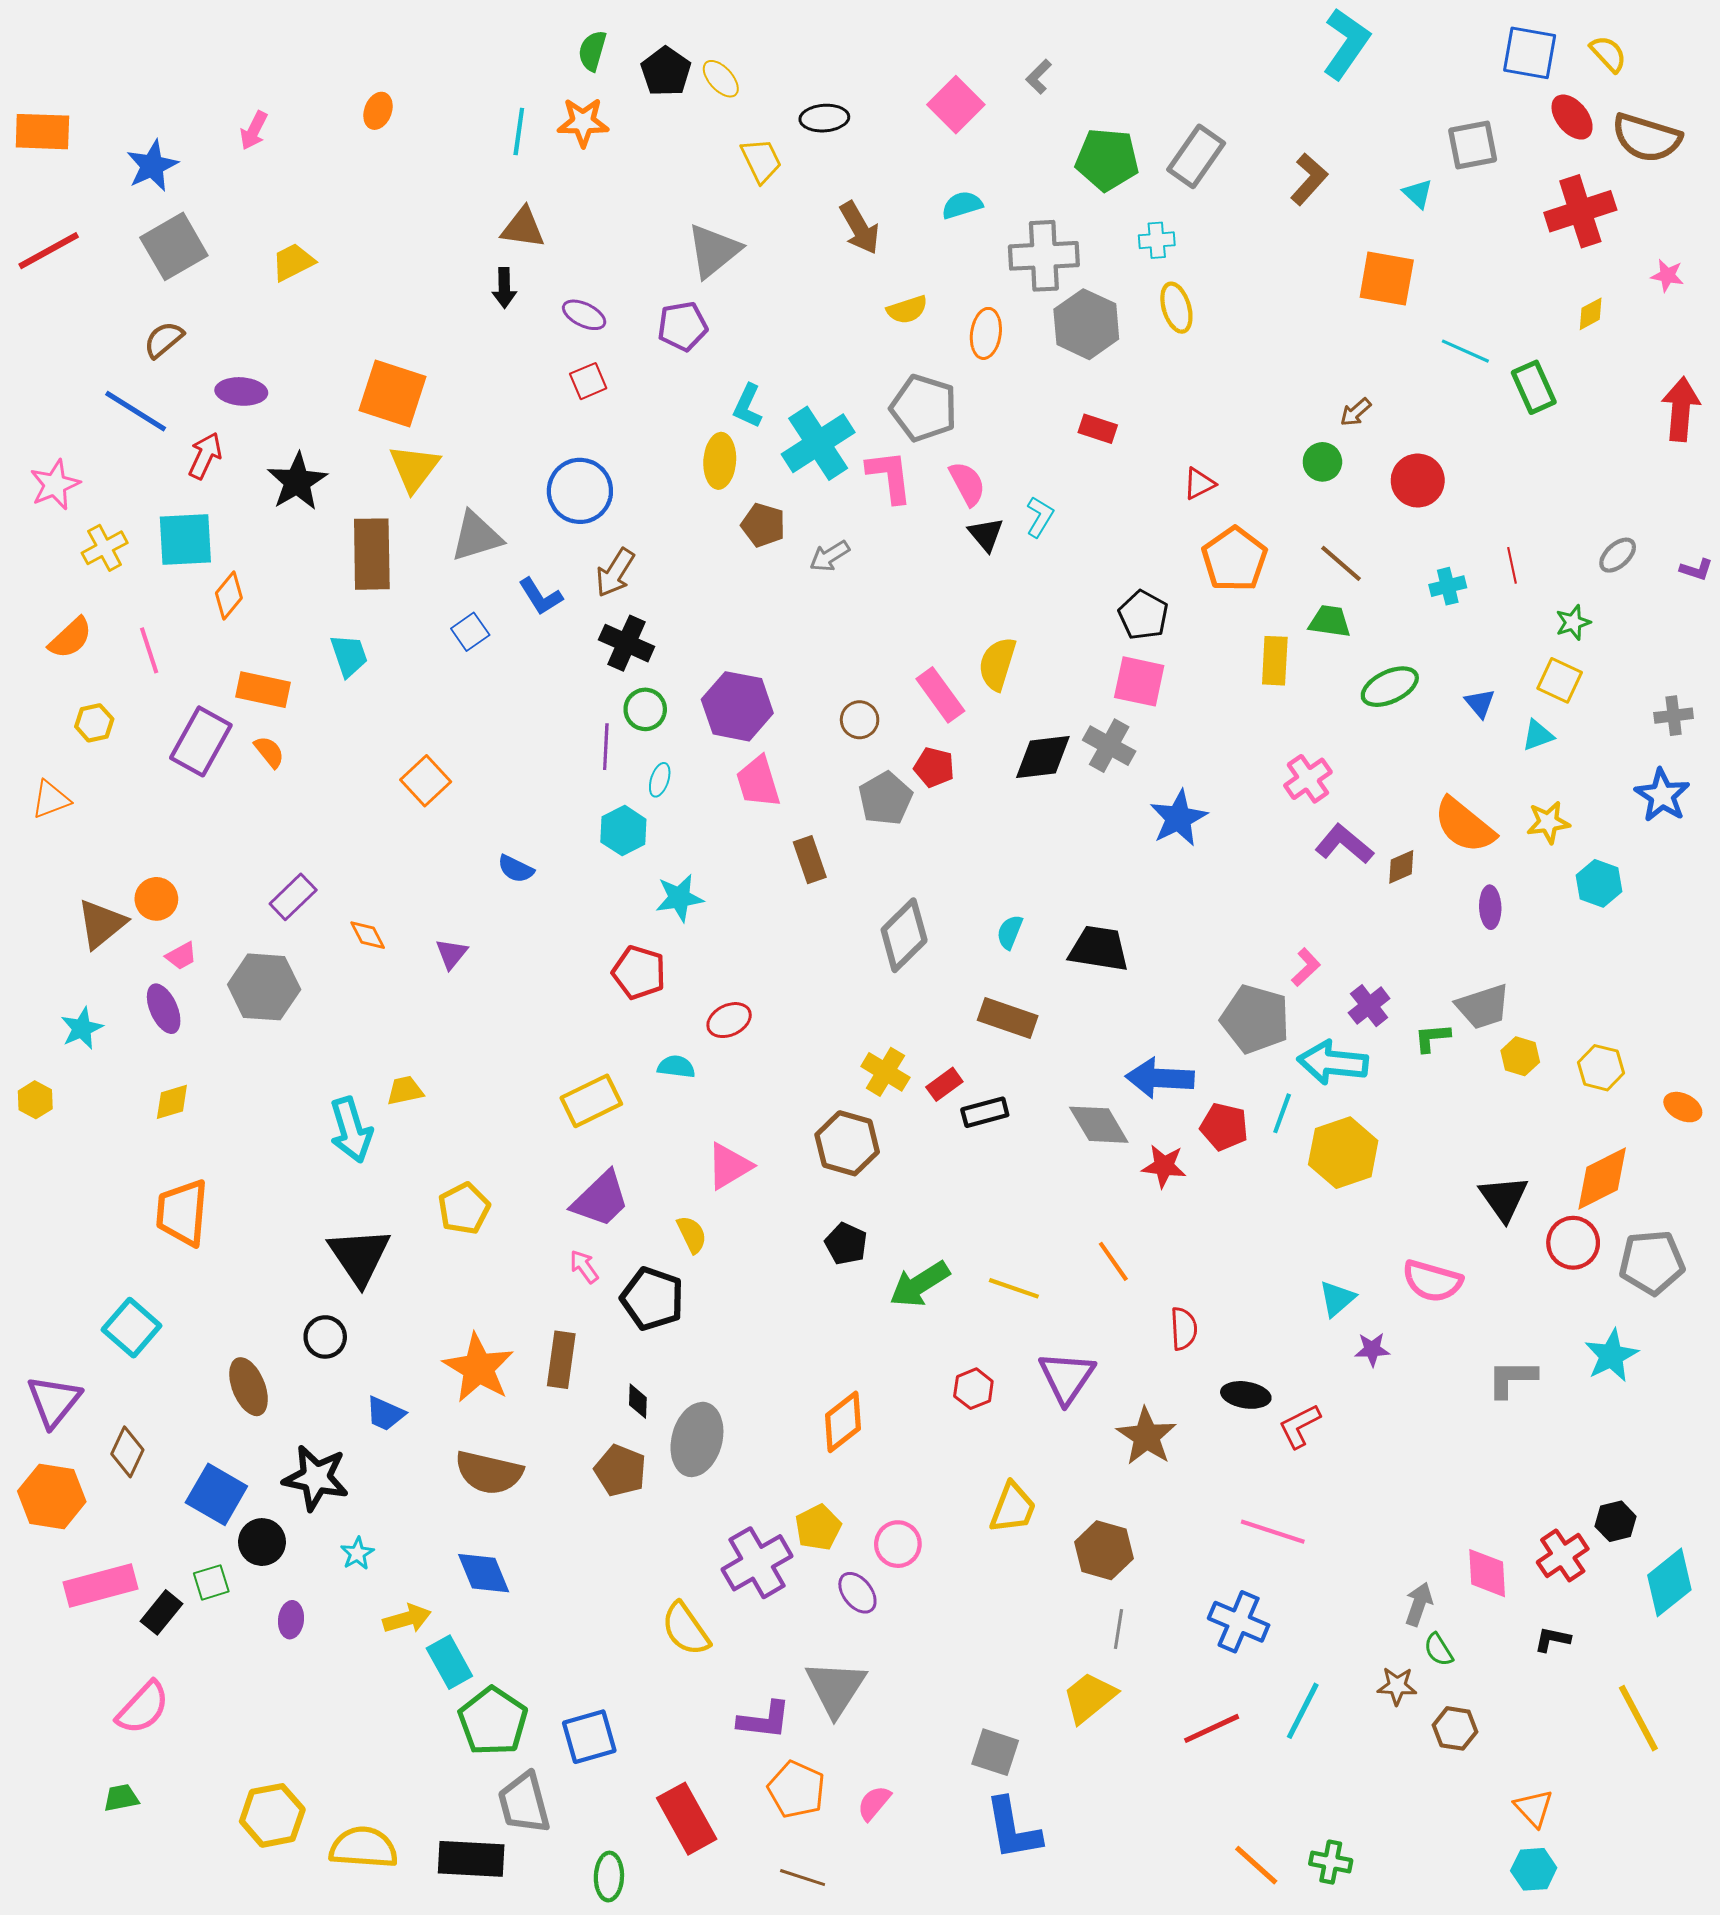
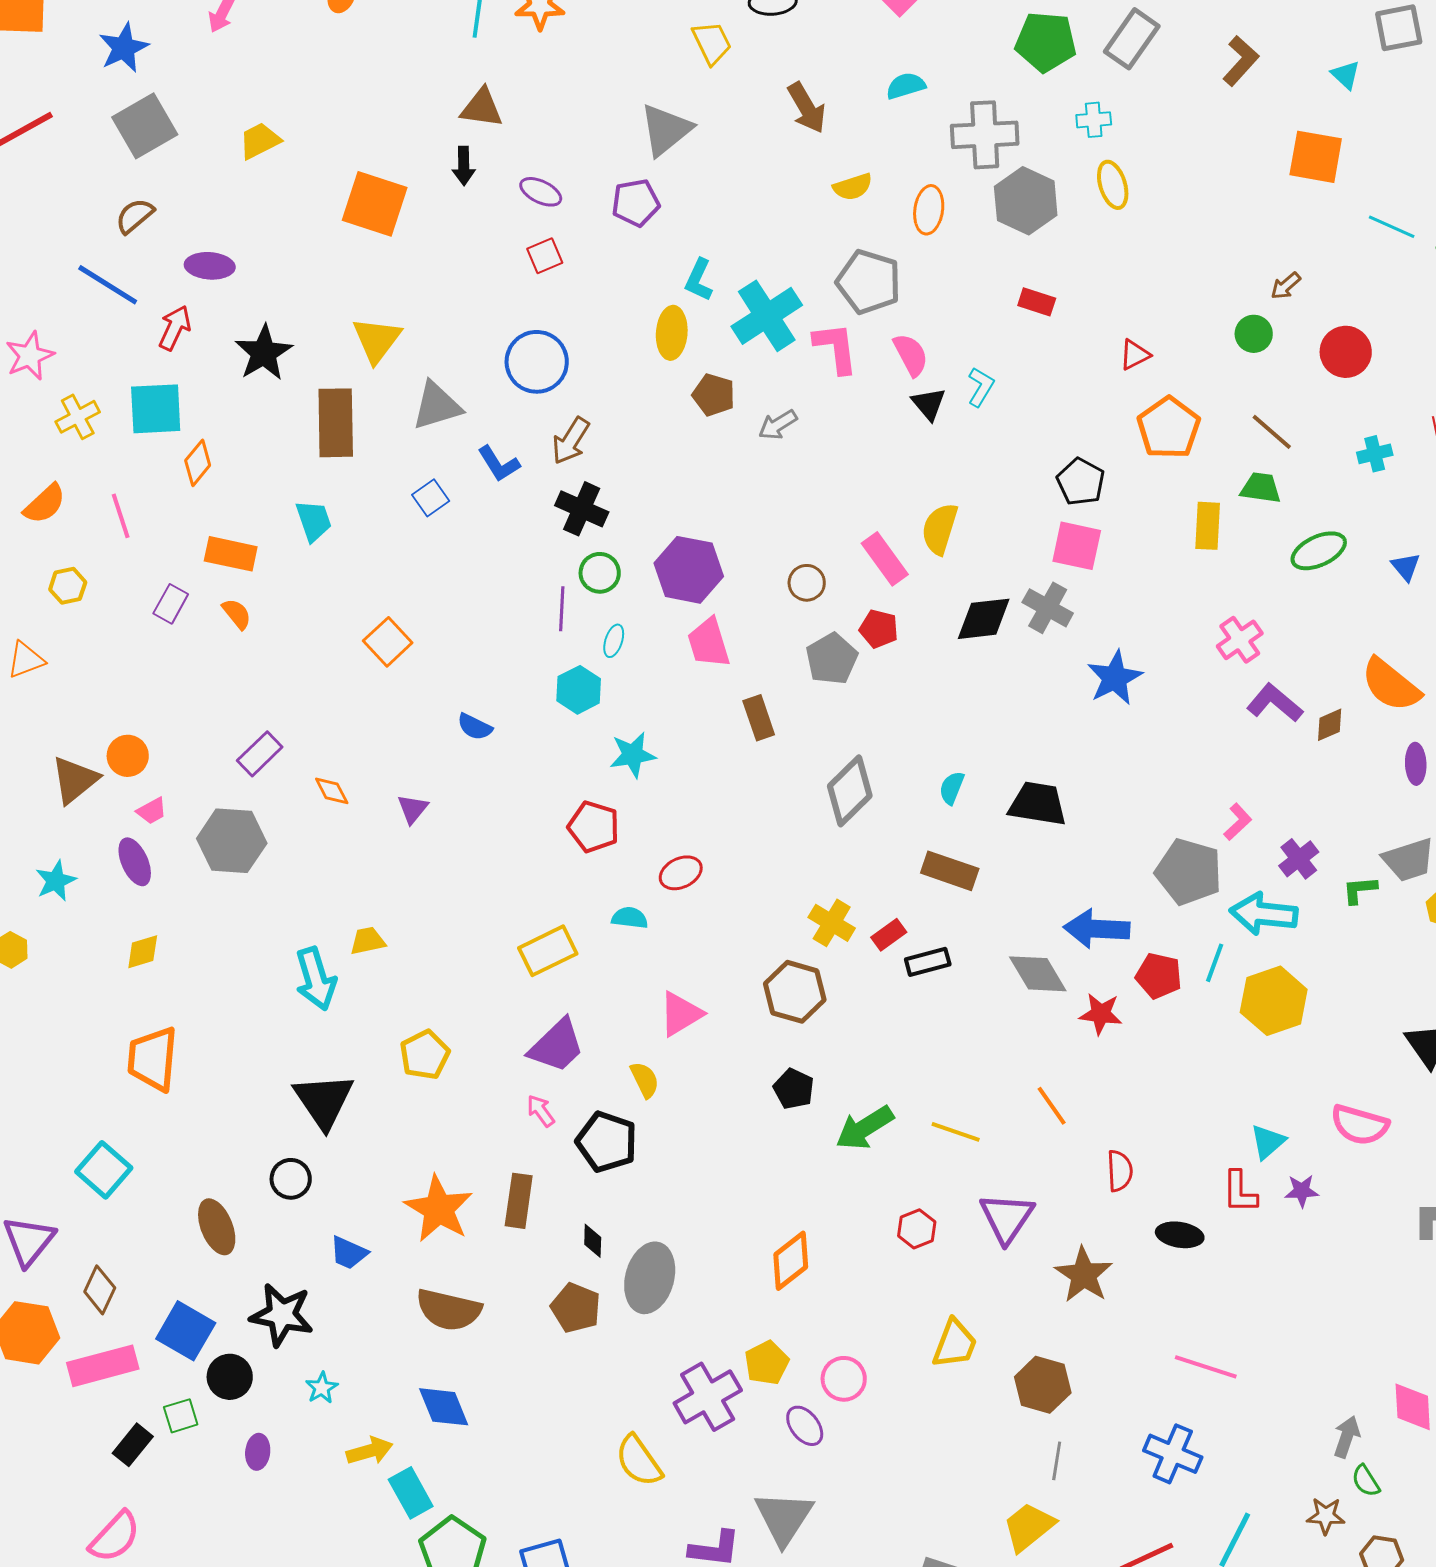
orange square: (392, 394) -> (375, 204), moved
purple rectangle: (201, 741) -> (171, 604), size x0.6
red L-shape: (1300, 1426) -> (1240, 1192), moved, turned -63
pink rectangle: (100, 1586) -> (103, 1366), moved

